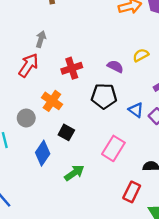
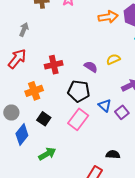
gray arrow: (41, 39) -> (24, 29), moved
orange cross: (52, 101) -> (34, 91), turned 30
gray circle: (26, 118) -> (11, 112), moved
pink rectangle: (113, 148) -> (78, 119), moved

